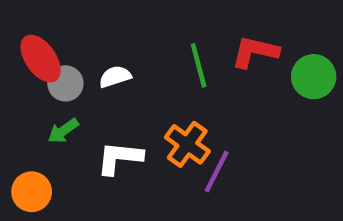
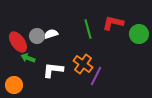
red ellipse: (41, 59) -> (18, 42), moved
gray circle: (65, 83) -> (37, 36), moved
green arrow: (63, 131) -> (28, 58), turned 56

